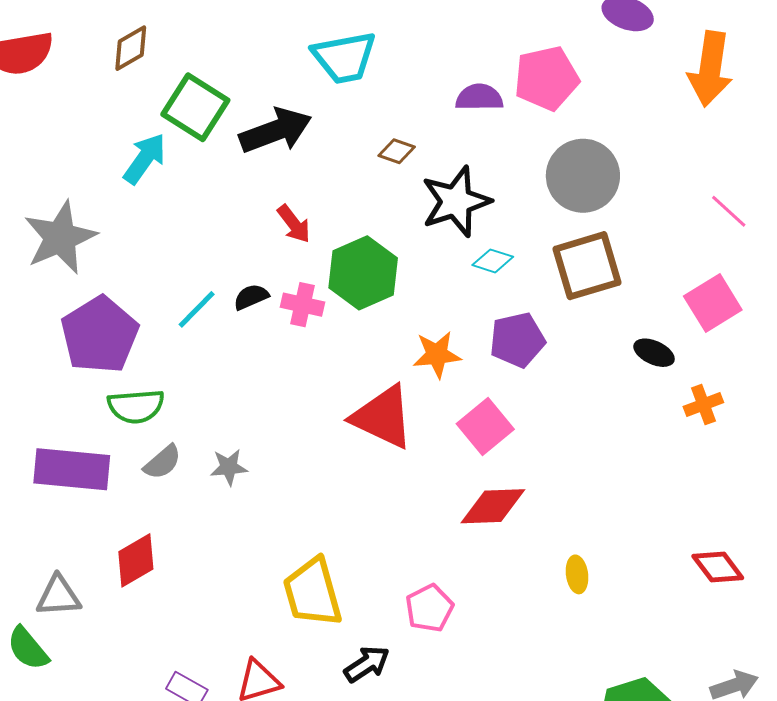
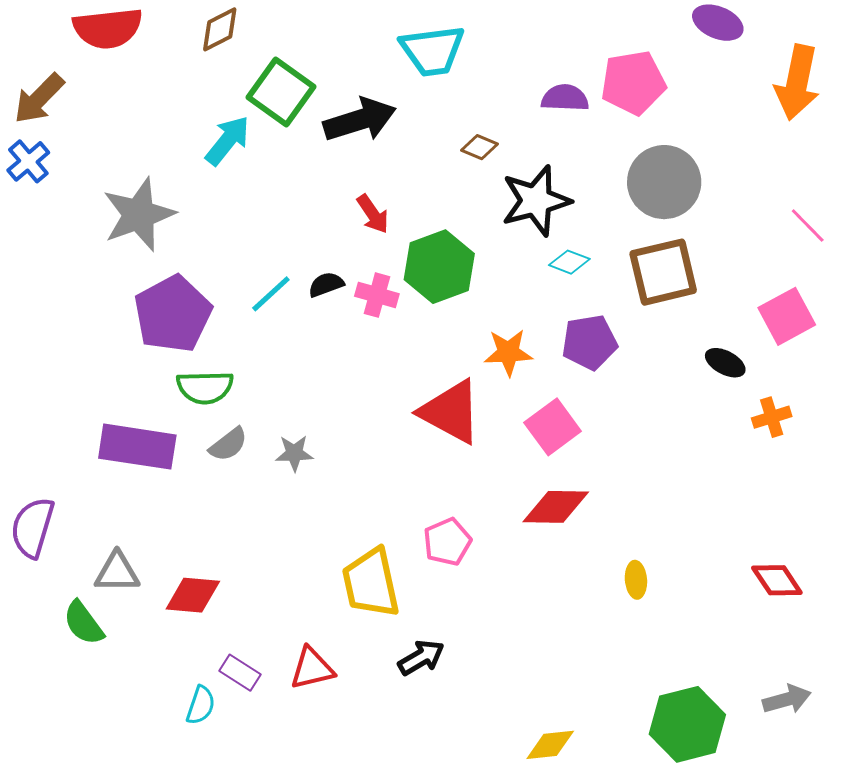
red diamond: (136, 560) -> (193, 595), moved, turned 32
pink pentagon: (429, 608) -> (447, 542), moved

